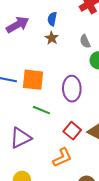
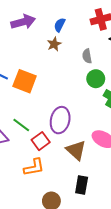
purple ellipse: (72, 89) -> (60, 120), moved
green line: (41, 110) -> (21, 125), moved
red square: (72, 131) -> (41, 141), moved

